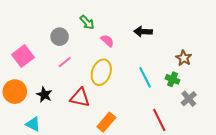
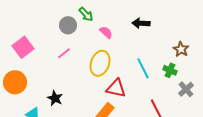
gray circle: (60, 37) -> (68, 25), moved
black star: (44, 95) -> (55, 98), moved
red triangle: (80, 98) -> (116, 88), moved

